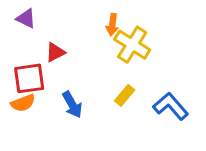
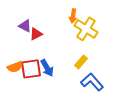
purple triangle: (26, 18) -> (25, 26), moved
red square: (29, 78) -> (31, 69), moved
blue L-shape: (171, 106) -> (92, 82), moved

